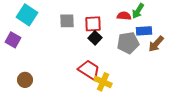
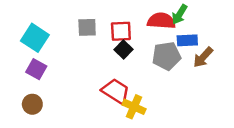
cyan square: (27, 15) -> (35, 38), moved
red semicircle: (124, 16) -> (161, 21), size x1.5
purple square: (13, 40) -> (36, 69), moved

